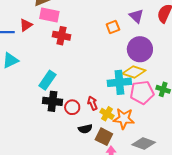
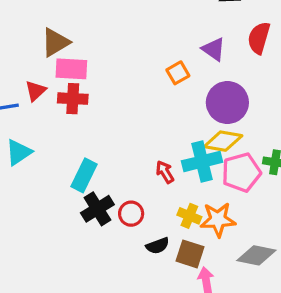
red cross: (61, 36) -> (73, 99), moved
black cross: (52, 101) -> (97, 209), turned -30
red arrow: (92, 103) -> (165, 172), moved

